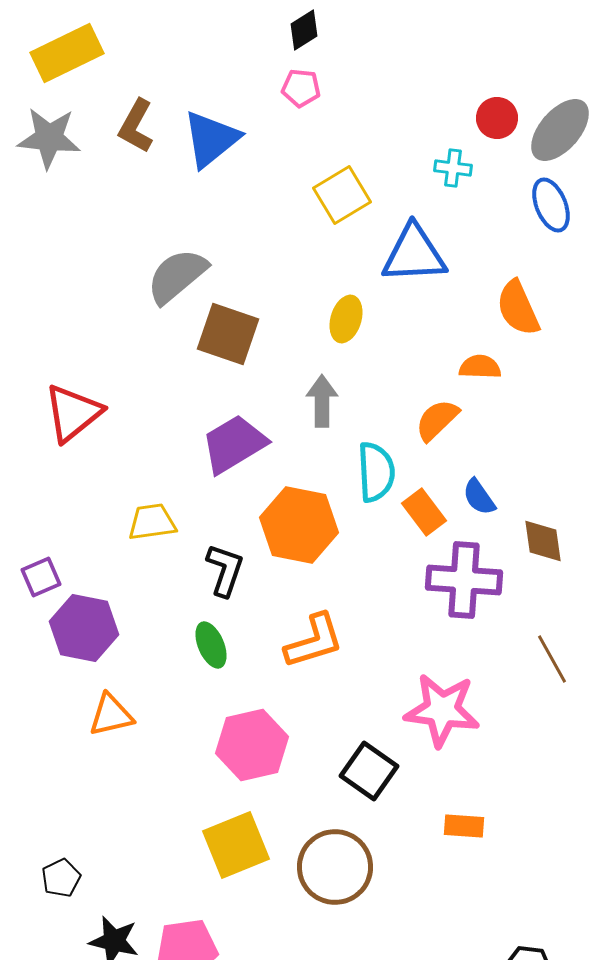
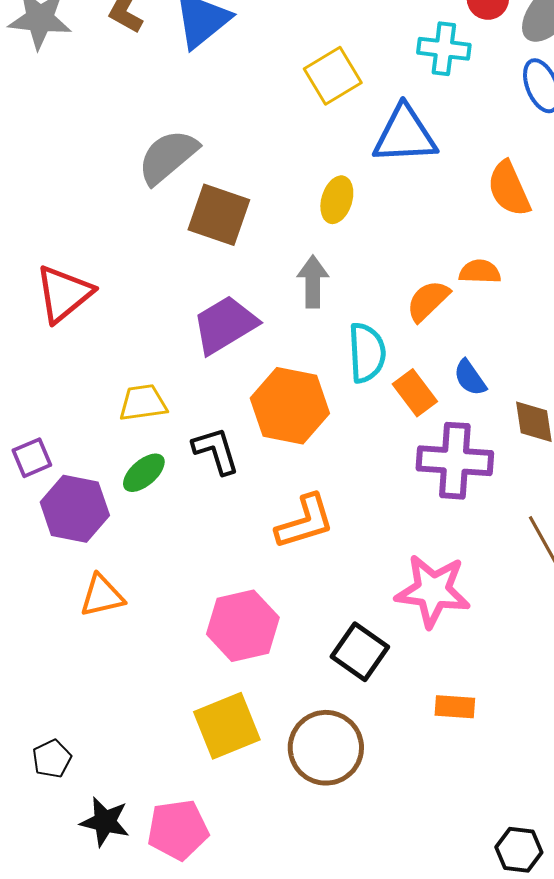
cyan cross: (453, 168) -> (444, 49), size x1.4
orange semicircle: (480, 367) -> (480, 272), moved
black L-shape: (225, 570) -> (216, 451), turned -36
green ellipse: (211, 645) -> (144, 473), moved, turned 72

